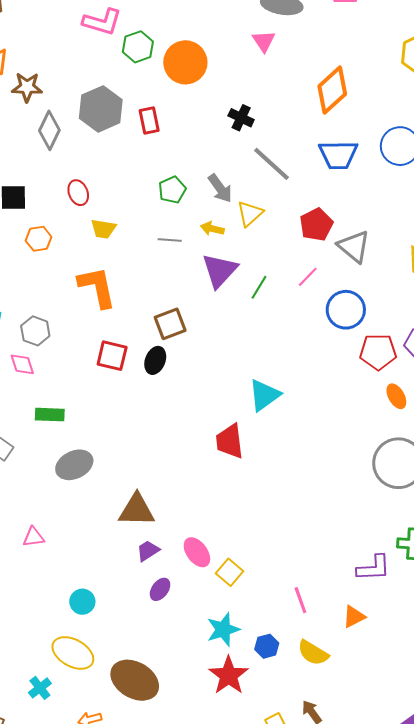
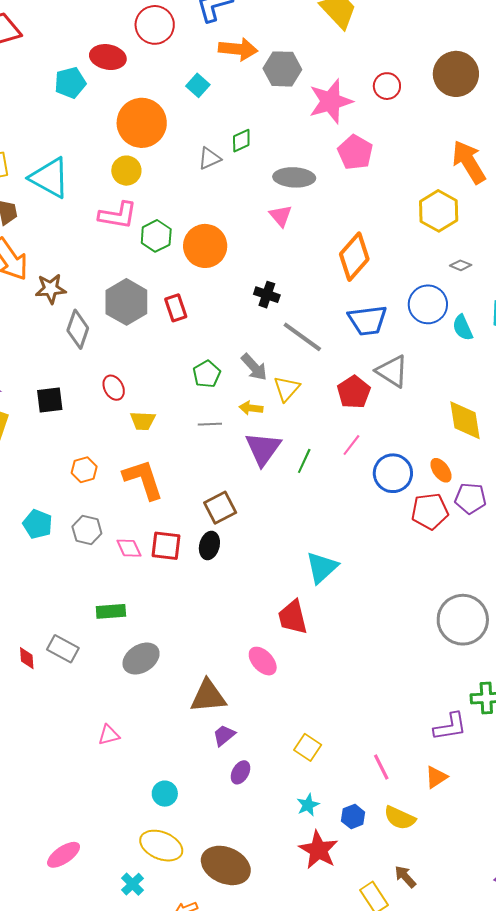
orange hexagon: (39, 239) -> (84, 470), moved
gray triangle: (354, 246) -> (392, 371), moved
pink diamond: (22, 364) -> (129, 548), moved
orange ellipse: (396, 396) -> (441, 470), moved
pink ellipse: (197, 552) -> (263, 661), moved
cyan star: (223, 630) -> (308, 805), size x0.7

